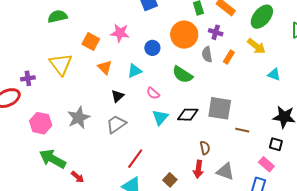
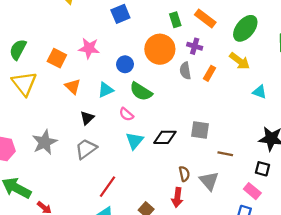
green semicircle: (57, 16) -> (18, 50), moved, turned -48
green semicircle: (182, 75) -> (141, 91), moved
gray square: (220, 108) -> (200, 130), size x0.7
gray triangle: (225, 171) -> (209, 181), moved, turned 30

